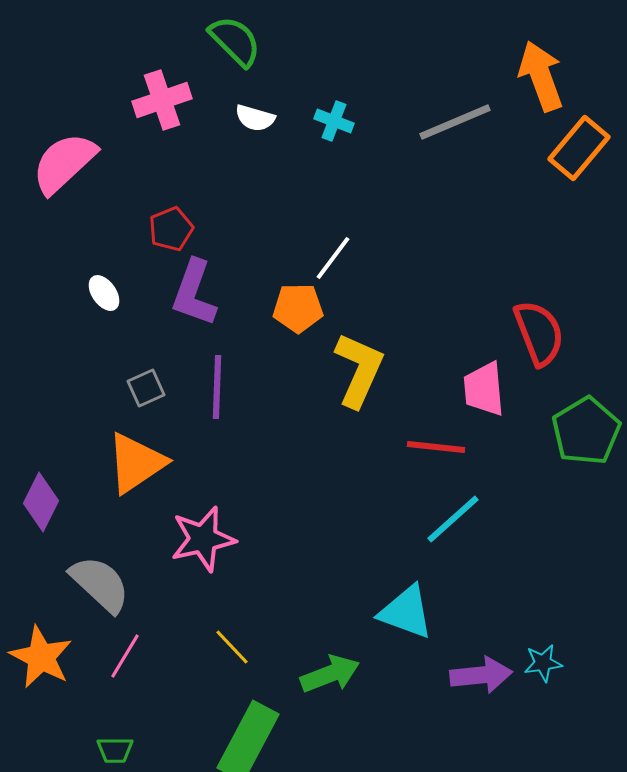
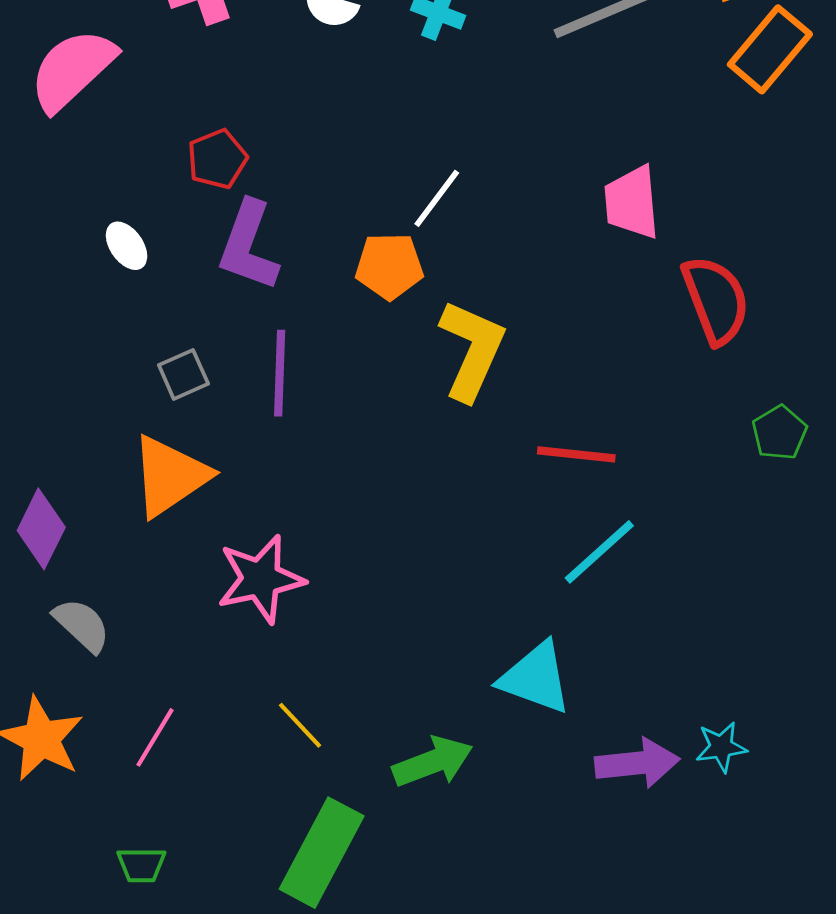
pink trapezoid: (484, 389) -> (632, 202), moved
green pentagon: (586, 431) -> (779, 433), size x0.6
gray semicircle: (100, 584) -> (82, 625), moved, size x0.7

